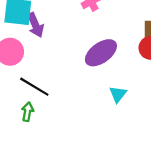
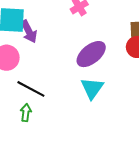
cyan triangle: (118, 94) -> (92, 88), moved, size x1.4

